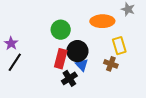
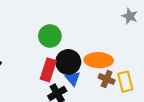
orange ellipse: (102, 21) -> (99, 60), moved
yellow rectangle: (119, 46) -> (125, 82), moved

